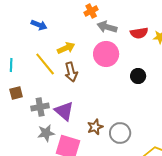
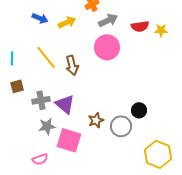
gray arrow: (107, 27) -> (108, 20), turned 138
yellow arrow: (66, 48) -> (67, 22), moved
black circle: (138, 76) -> (139, 110), moved

